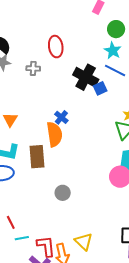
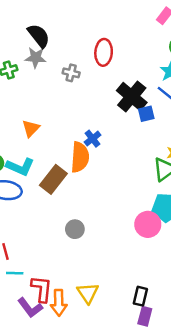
brown rectangle: (37, 157) -> (53, 179), turned 30

